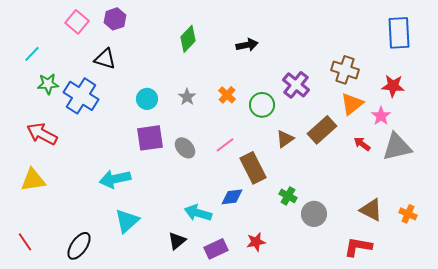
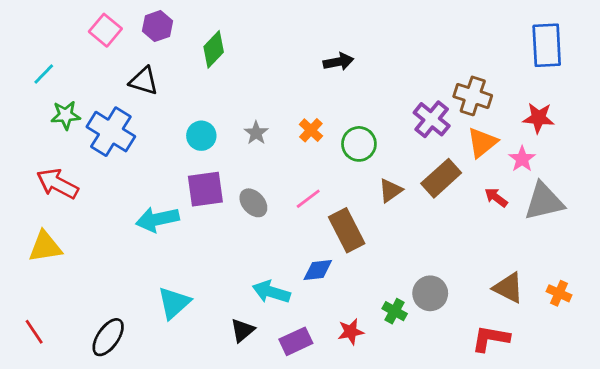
green diamond: (188, 39) -> (214, 49), moved
purple cross: (296, 85) -> (432, 119), moved
cyan arrow: (115, 179) -> (157, 219), moved
green cross: (288, 196) -> (395, 311), moved

